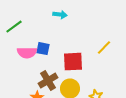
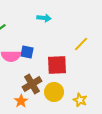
yellow line: (104, 48) -> (81, 44), moved

